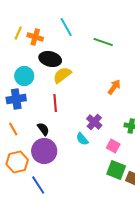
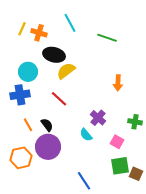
orange arrow: (114, 87) -> (118, 83), turned 147
red line: (55, 103) -> (59, 99), turned -42
orange line: (13, 129) -> (28, 125), moved
green square: (116, 170) -> (120, 166), turned -30
blue line: (38, 185) -> (84, 181), moved

